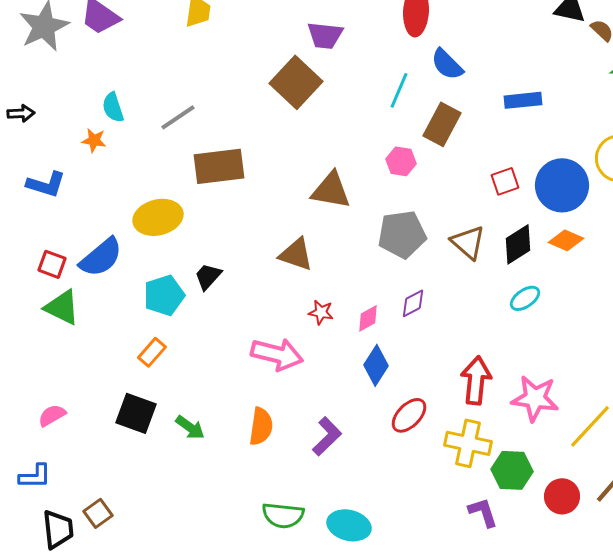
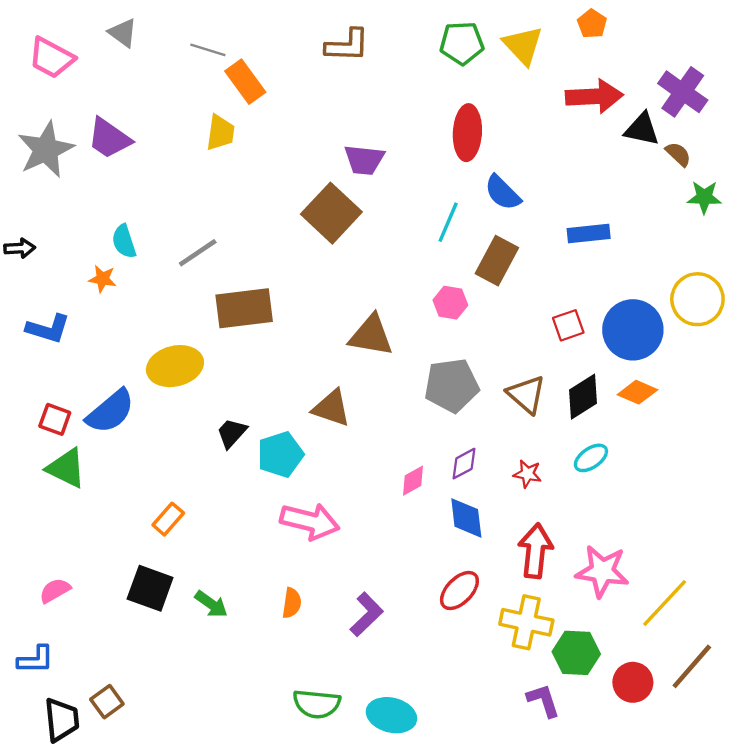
cyan pentagon: (164, 295) -> (280, 454), moved
red star: (321, 312) -> (527, 474), moved
blue diamond: (376, 365) -> (466, 518), moved, turned -39
orange semicircle: (261, 426) -> (292, 603), size x0.7

